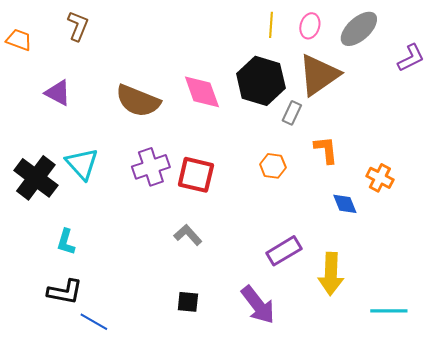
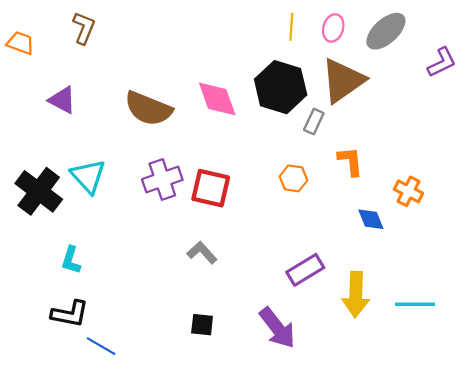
cyan line: (389, 311) -> (415, 304), moved

